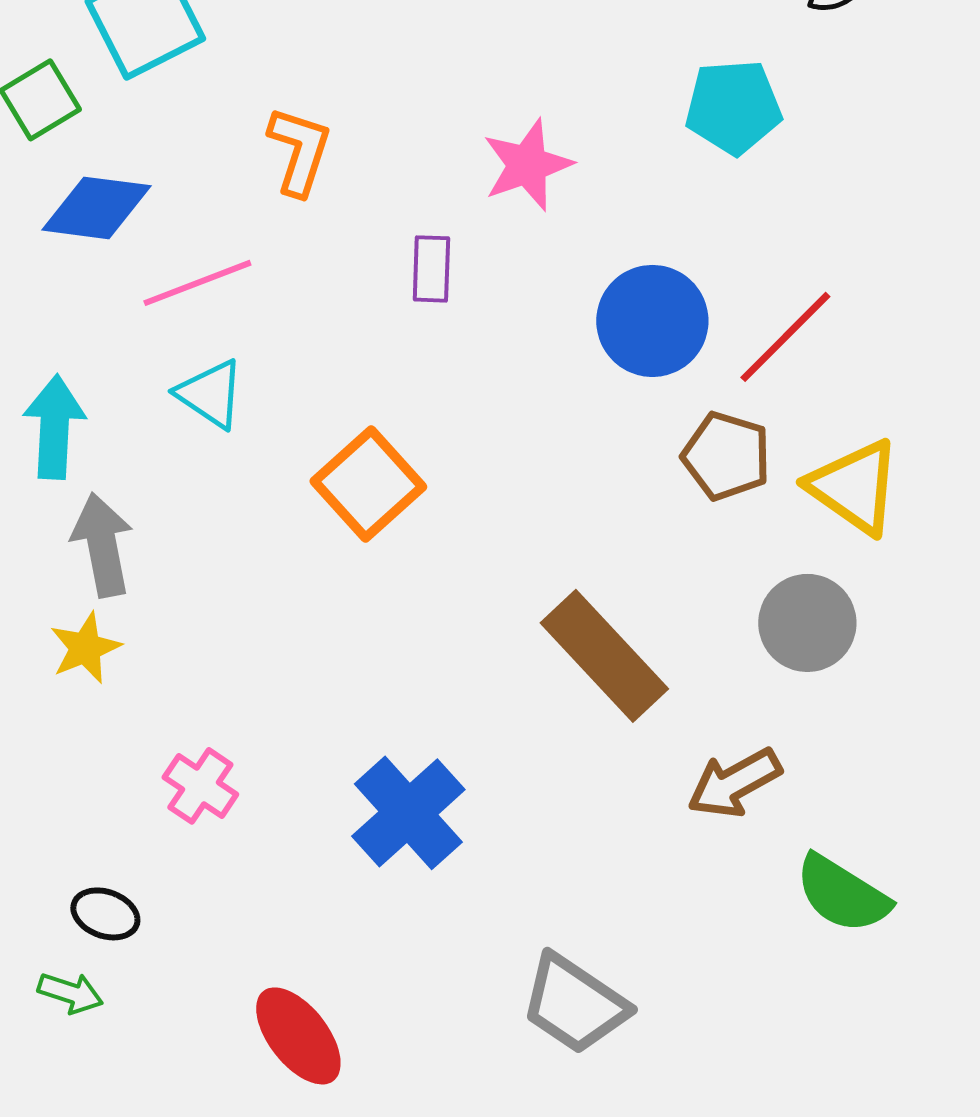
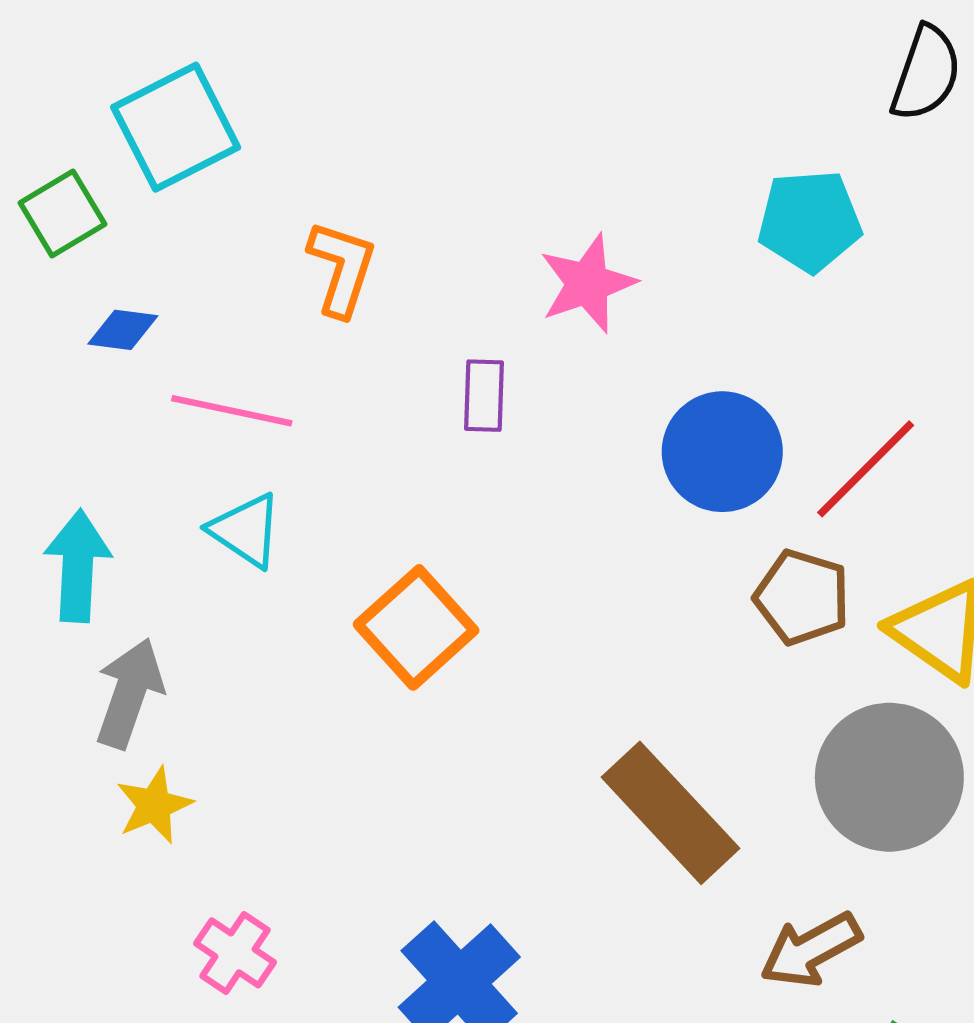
blue diamond: (96, 208) -> (123, 330), size x0.6
pink line: (197, 283) -> (232, 411), turned 33
gray arrow: (102, 545) -> (129, 693), turned 30
gray circle: (807, 623) -> (889, 777), size x1.4
yellow star: (85, 648) -> (154, 805), moved

